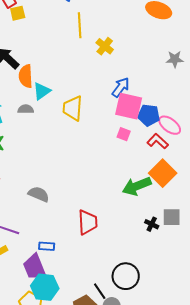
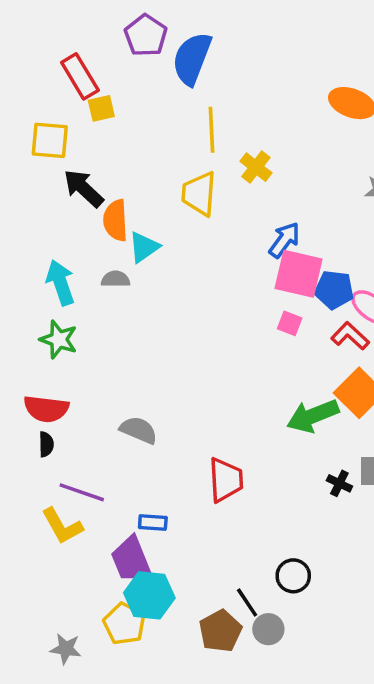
yellow trapezoid: (73, 108) -> (199, 194), moved
black circle: (126, 276) -> (293, 576), size x0.7

